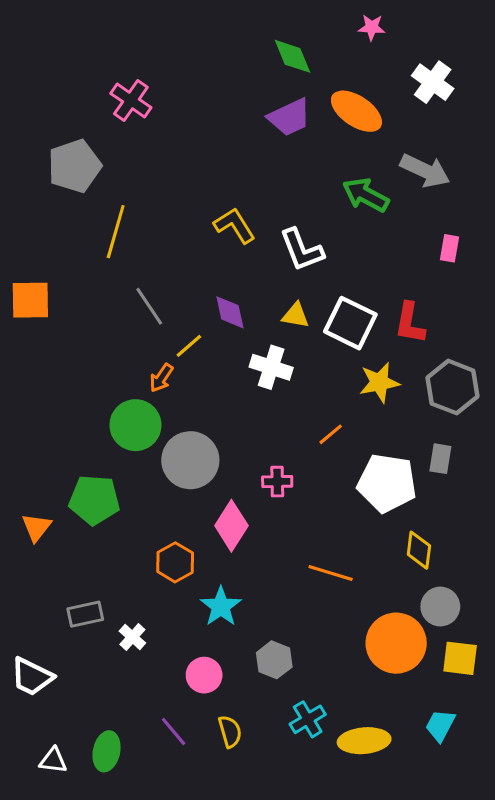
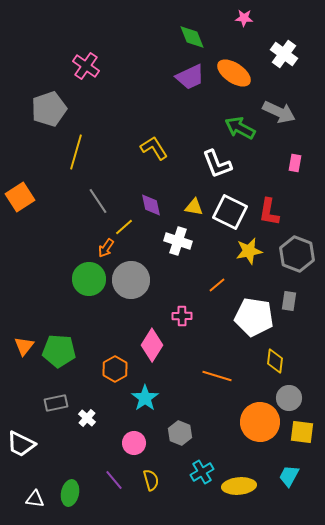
white L-shape: (302, 250) -> (217, 164), moved
orange square: (30, 300) -> (20, 197), turned -32
gray circle: (190, 460) -> (131, 280), moved
green pentagon: (94, 500) -> (59, 351), moved

